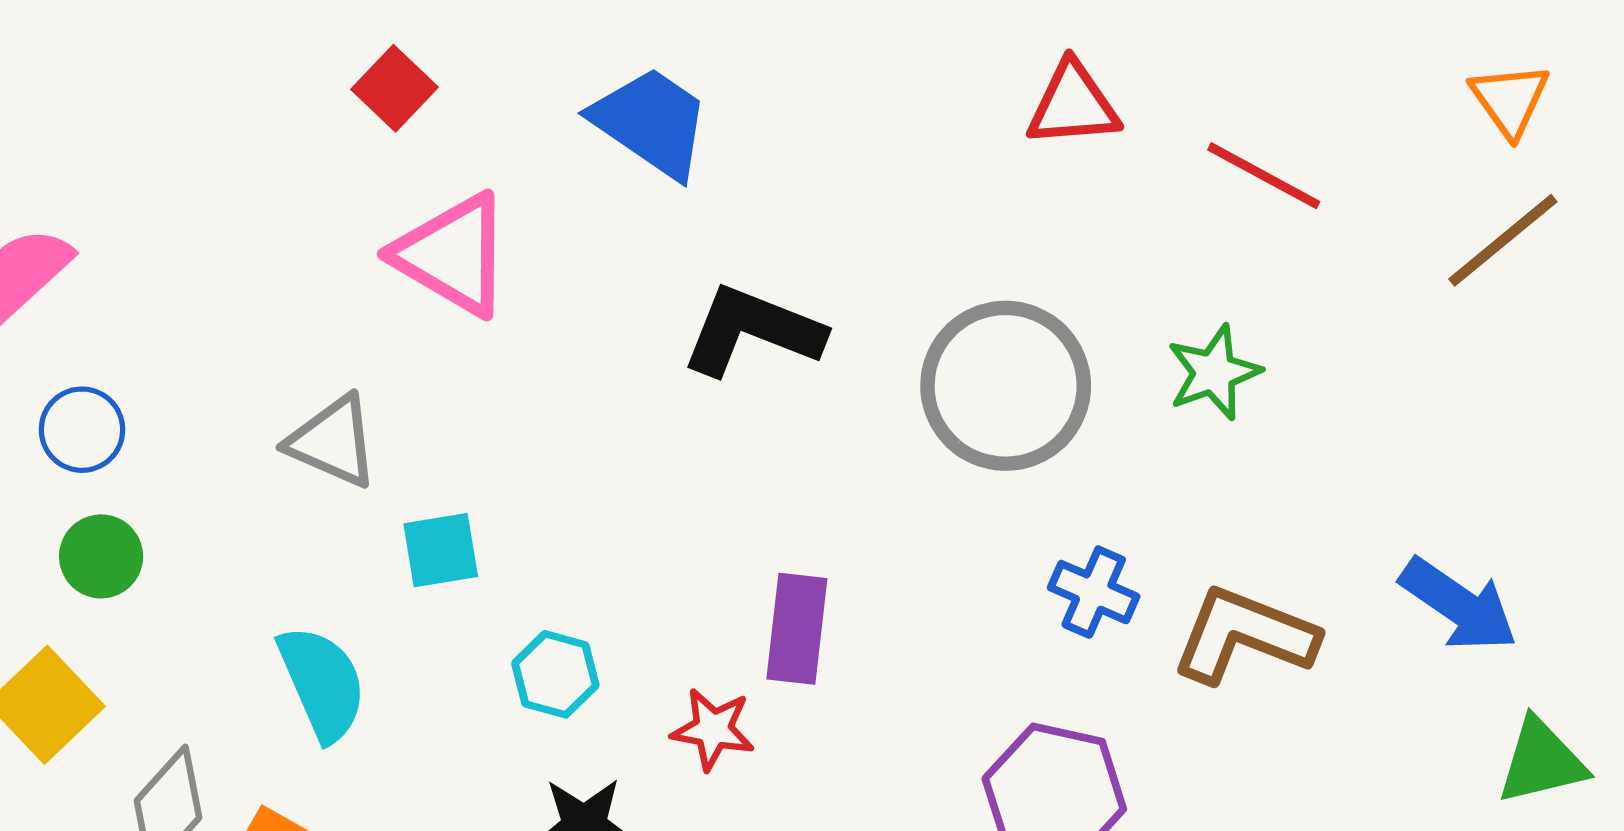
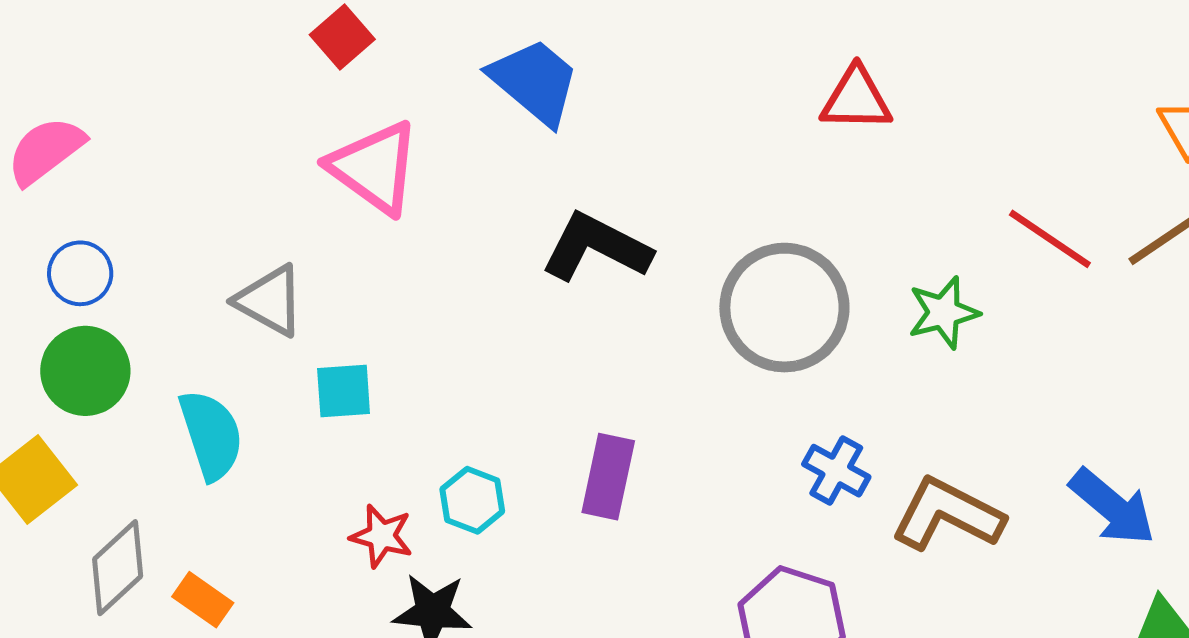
red line: (1264, 176) -> (1050, 239), moved
green circle: (101, 556) -> (85, 371), size x1.4
cyan hexagon: (555, 674) -> (472, 500), moved
cyan semicircle: (322, 683) -> (211, 435), moved
red star: (713, 729) -> (382, 536), moved

